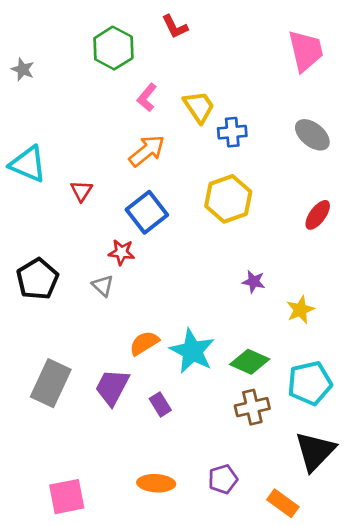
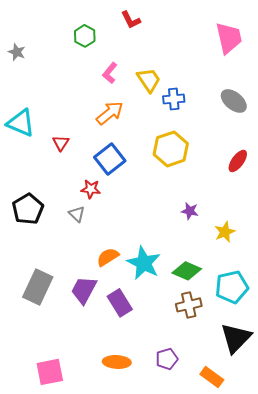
green hexagon: (113, 48) -> (85, 36), size x0.7
purple rectangle: (160, 404) -> (120, 303), size x1.5

